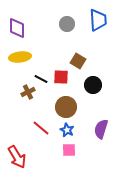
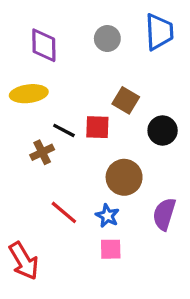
purple diamond: (17, 28) -> (44, 45), moved
black circle: (93, 85) -> (163, 130), moved
brown circle: (66, 107) -> (124, 177), moved

